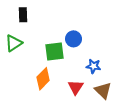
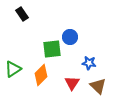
black rectangle: (23, 15) -> (22, 14), turned -32
green triangle: (14, 43) -> (13, 69), moved

